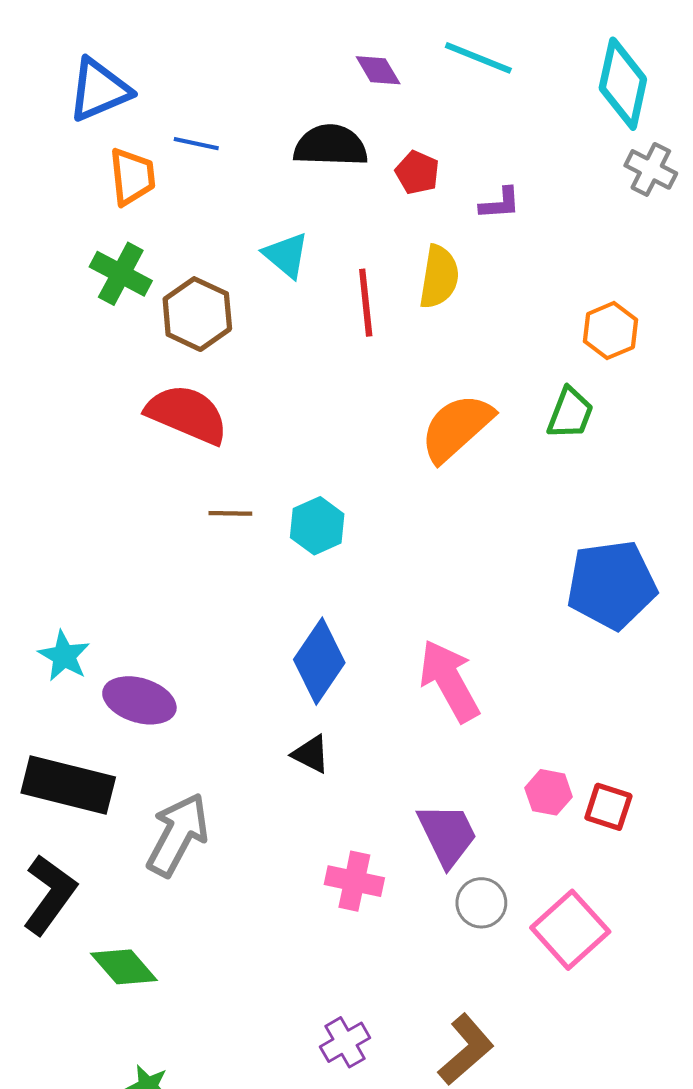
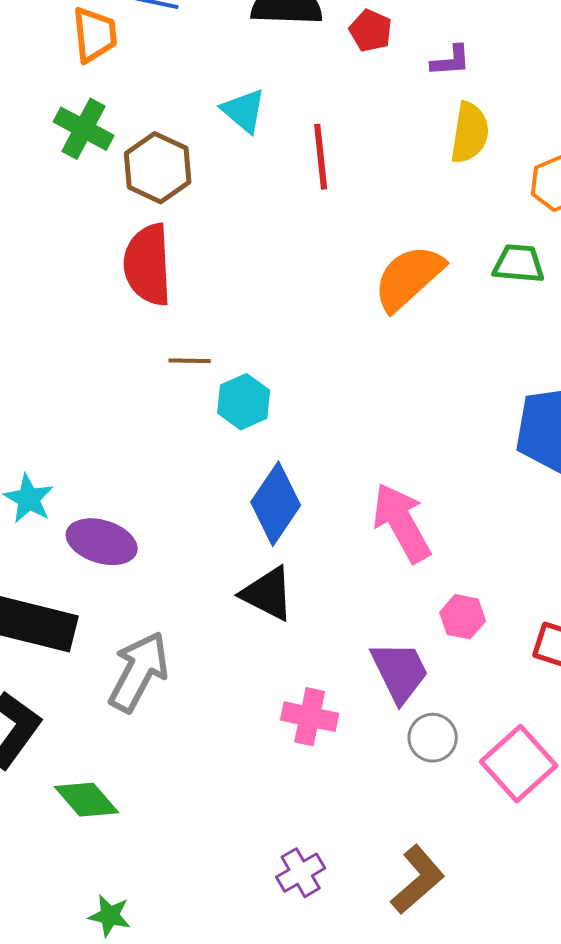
yellow semicircle: (439, 277) -> (470, 133), moved
green trapezoid: (570, 413) -> (519, 264), turned -106
red semicircle: (187, 414) -> (148, 265), turned -116
cyan hexagon: (317, 526) -> (244, 402), moved
black triangle: (311, 754) -> (268, 594), size x1.5
pink hexagon: (549, 792) -> (463, 617), moved

